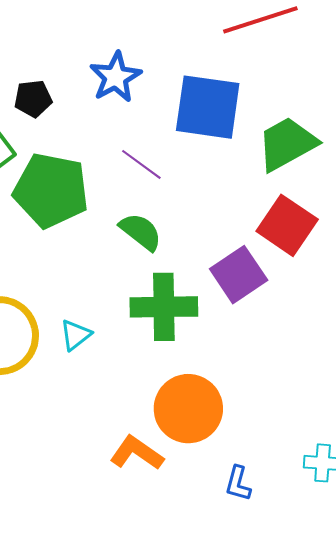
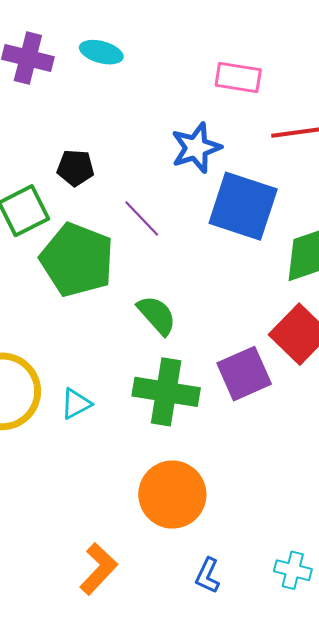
blue star: (116, 77) -> (196, 148), moved
purple line: (141, 164) -> (142, 219), moved
orange L-shape: (137, 453) -> (98, 569), moved, turned 88

